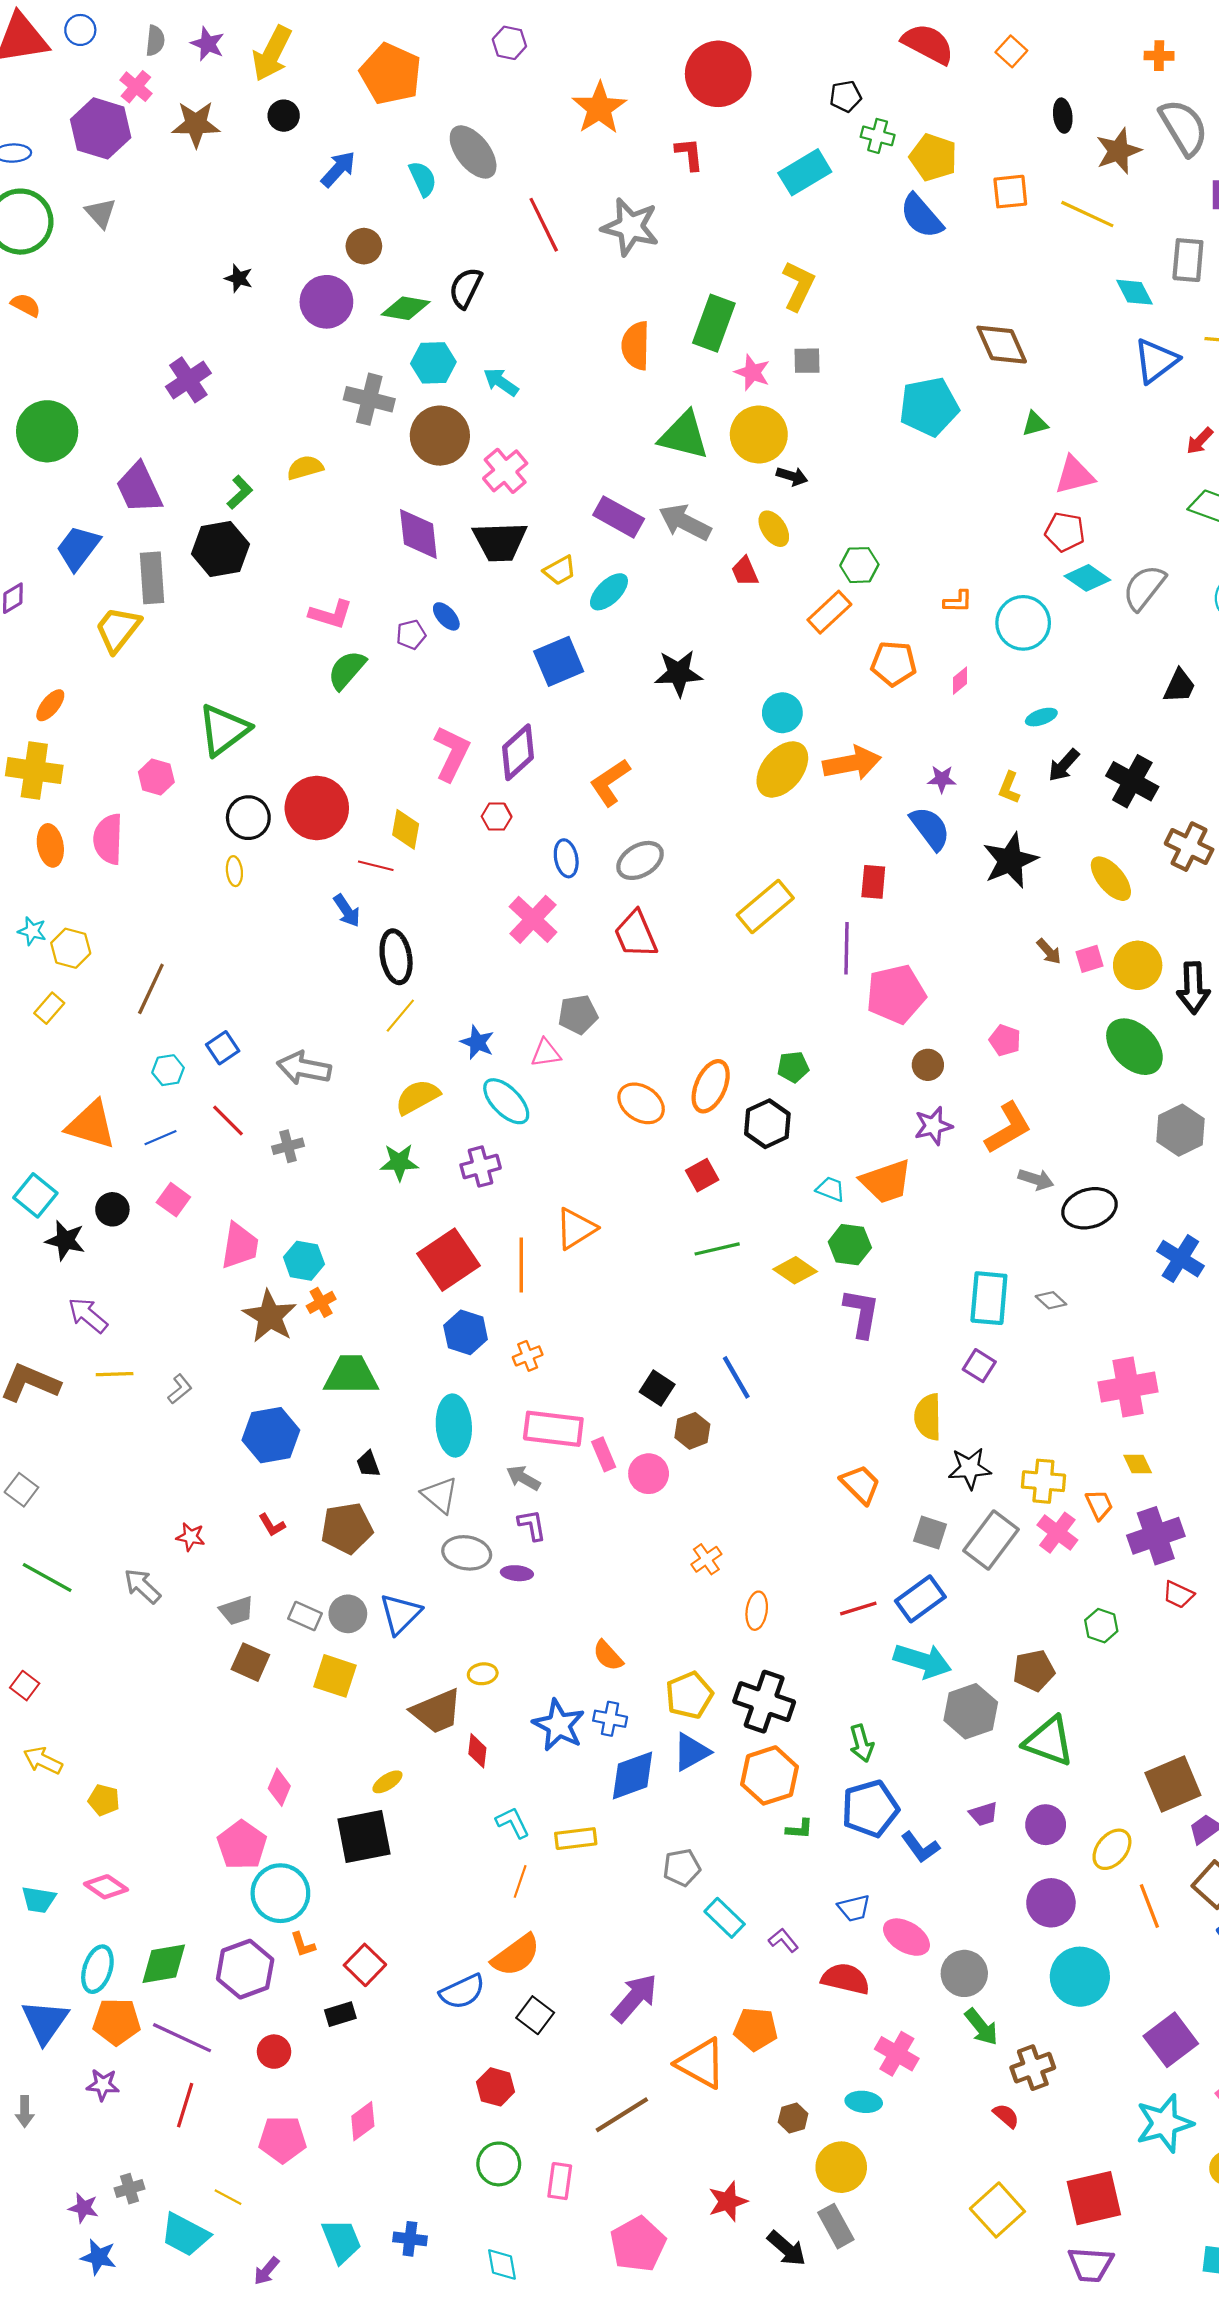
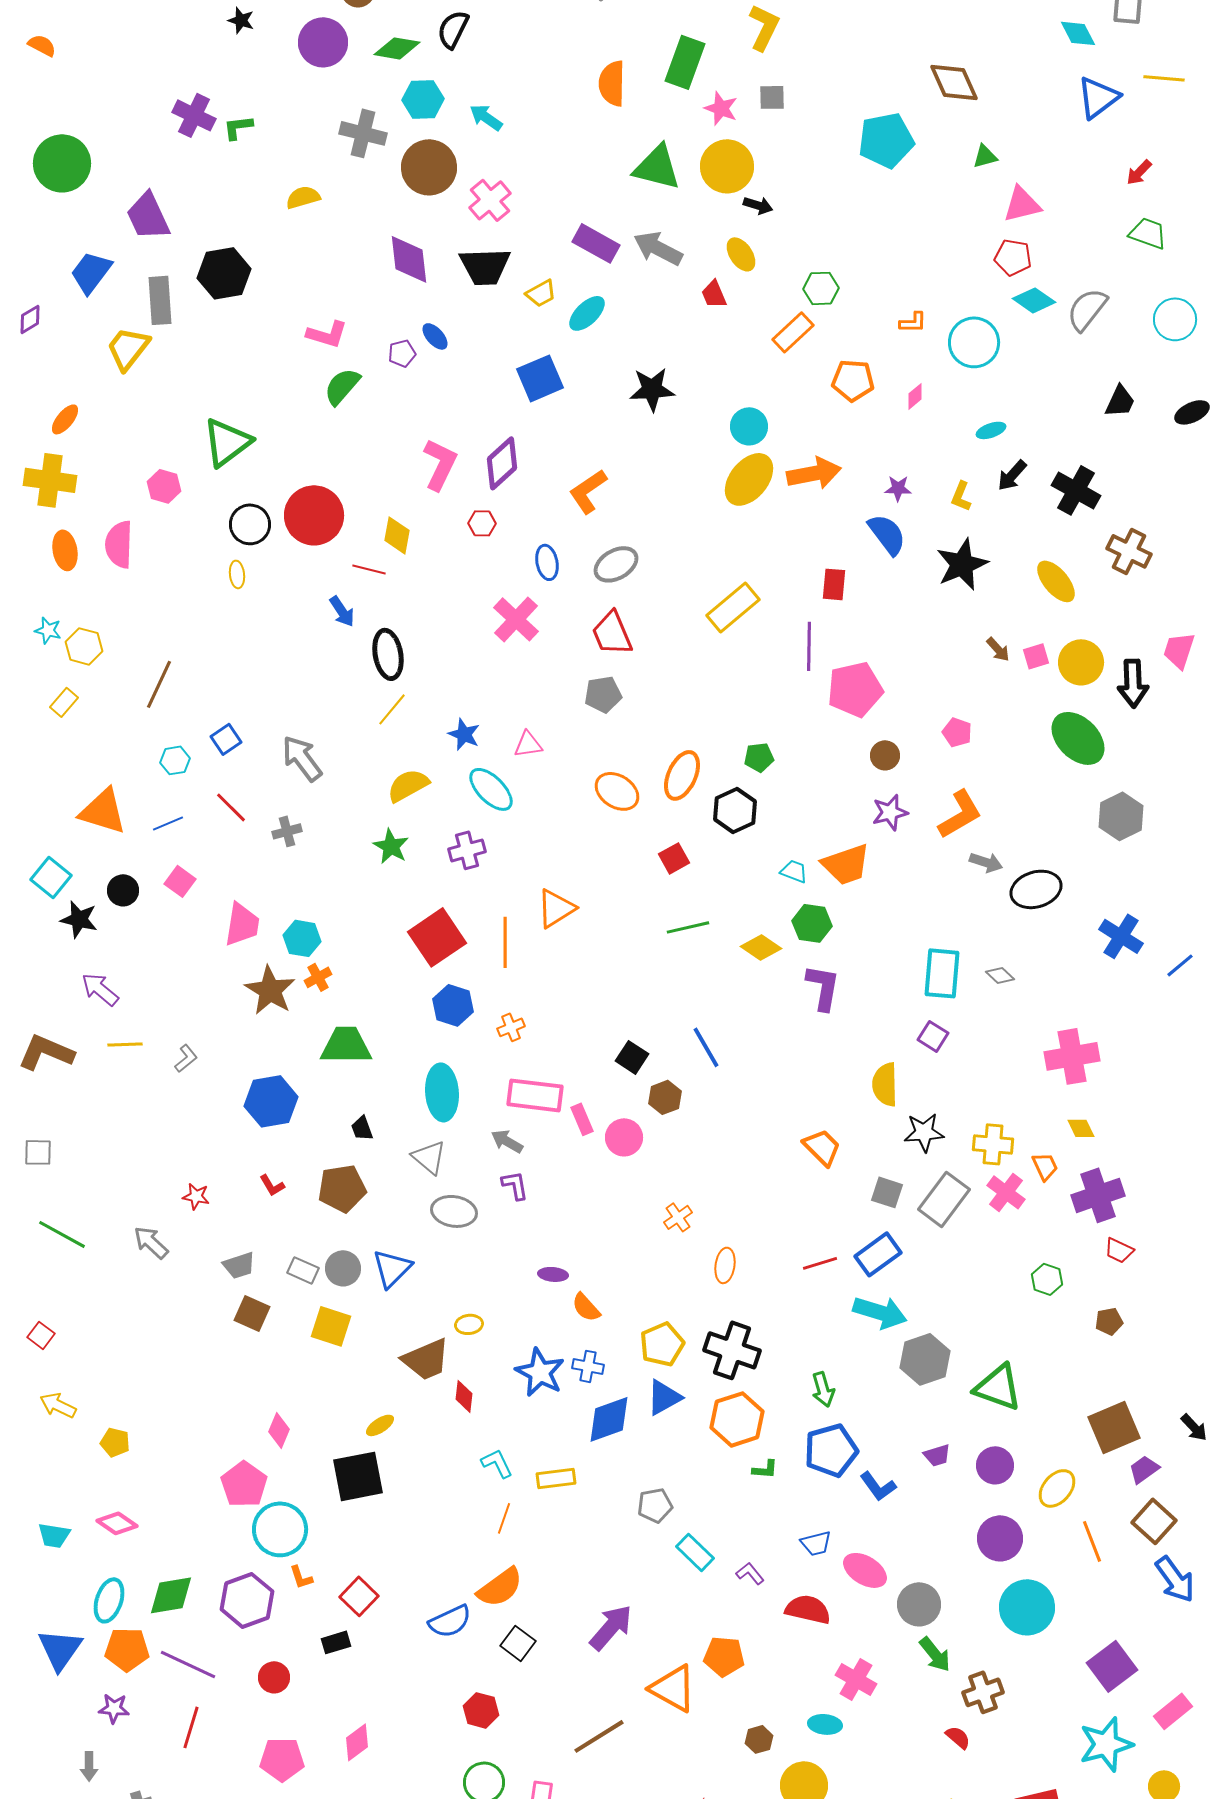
purple cross: (188, 380) -> (194, 115), turned -30
green L-shape: (240, 492) -> (238, 127), moved, turned -144
gray pentagon: (578, 1015) -> (603, 694), moved
gray arrow: (304, 1068) -> (302, 758), turned 42
green star: (399, 1162) -> (391, 846), turned 30
gray square: (21, 1490) -> (38, 1152), turned -36
purple ellipse: (517, 1573) -> (553, 1274), moved
brown pentagon: (1034, 1671) -> (1109, 1321), moved, size x0.7
gray arrow: (25, 2112) -> (89, 1766), moved

